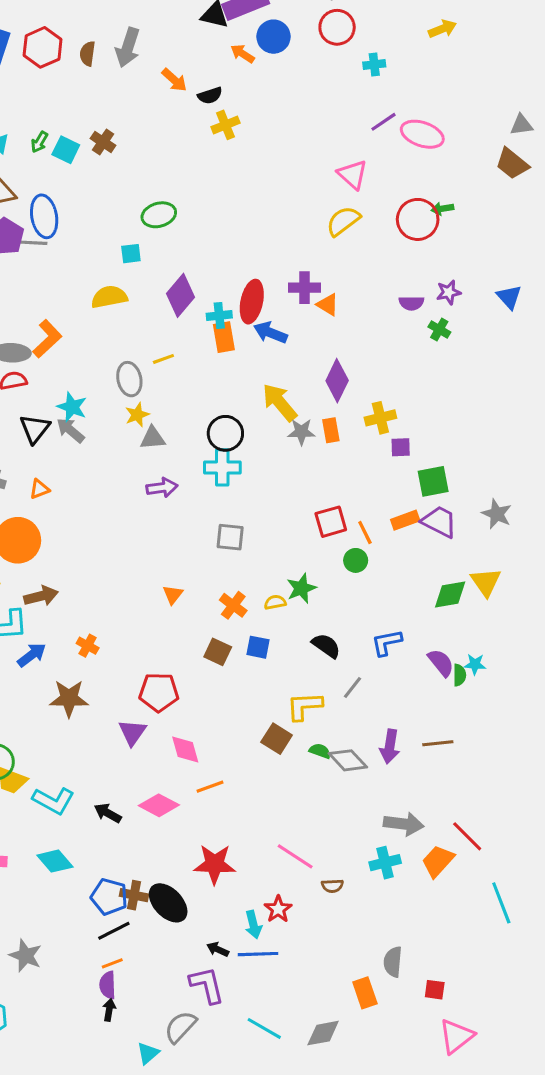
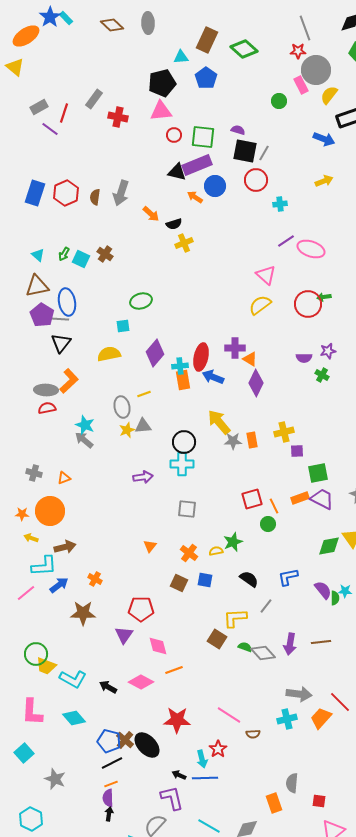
purple diamond: (337, 381) -> (256, 383), moved
black triangle: (35, 429) -> (61, 343), moved
gray triangle: (153, 438) -> (143, 426), moved
brown cross: (134, 895) -> (125, 740), turned 30

